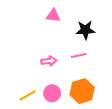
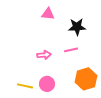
orange hexagon: (82, 91) -> (86, 79), moved
yellow line: (28, 95) -> (25, 86), turned 42

